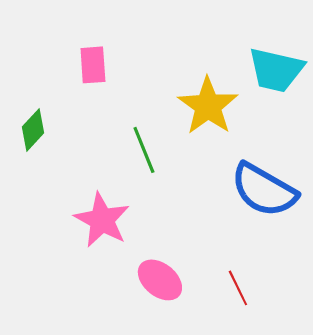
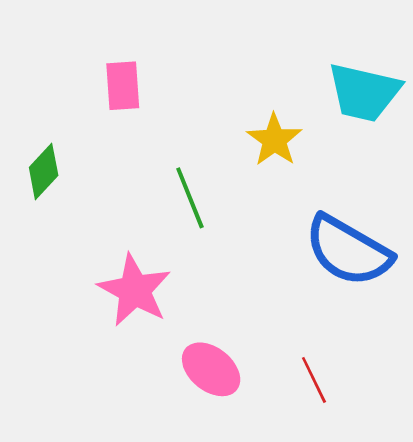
yellow star: (208, 106) -> (274, 140), size x0.7

